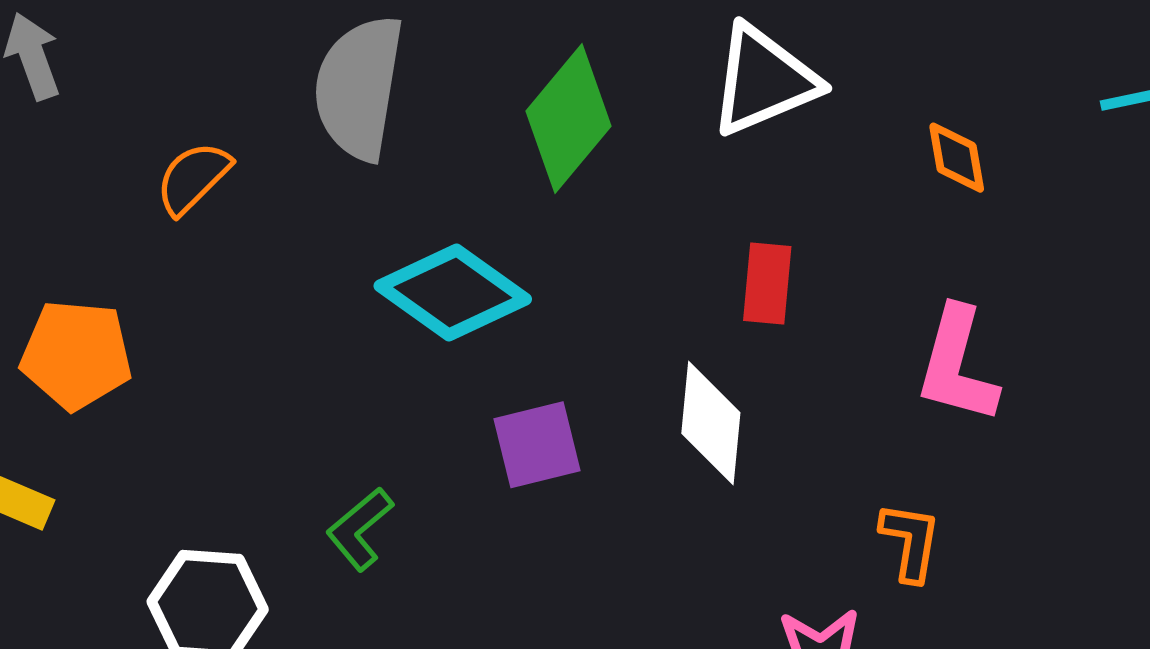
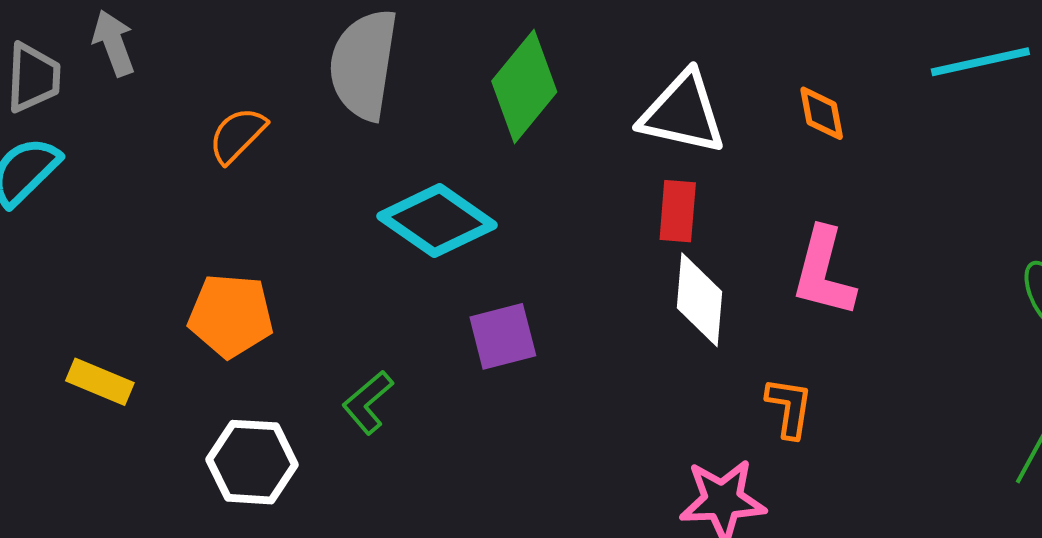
white triangle: (764, 80) -> (683, 113), moved, turned 36
orange pentagon: (76, 355) -> (231, 316), moved
white diamond: (711, 423) -> (699, 300), moved

